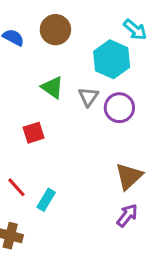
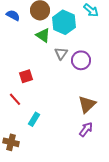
cyan hexagon: (112, 59) -> (64, 22), moved
green triangle: (52, 87) -> (43, 35), moved
red line: (16, 187) -> (15, 99), moved

